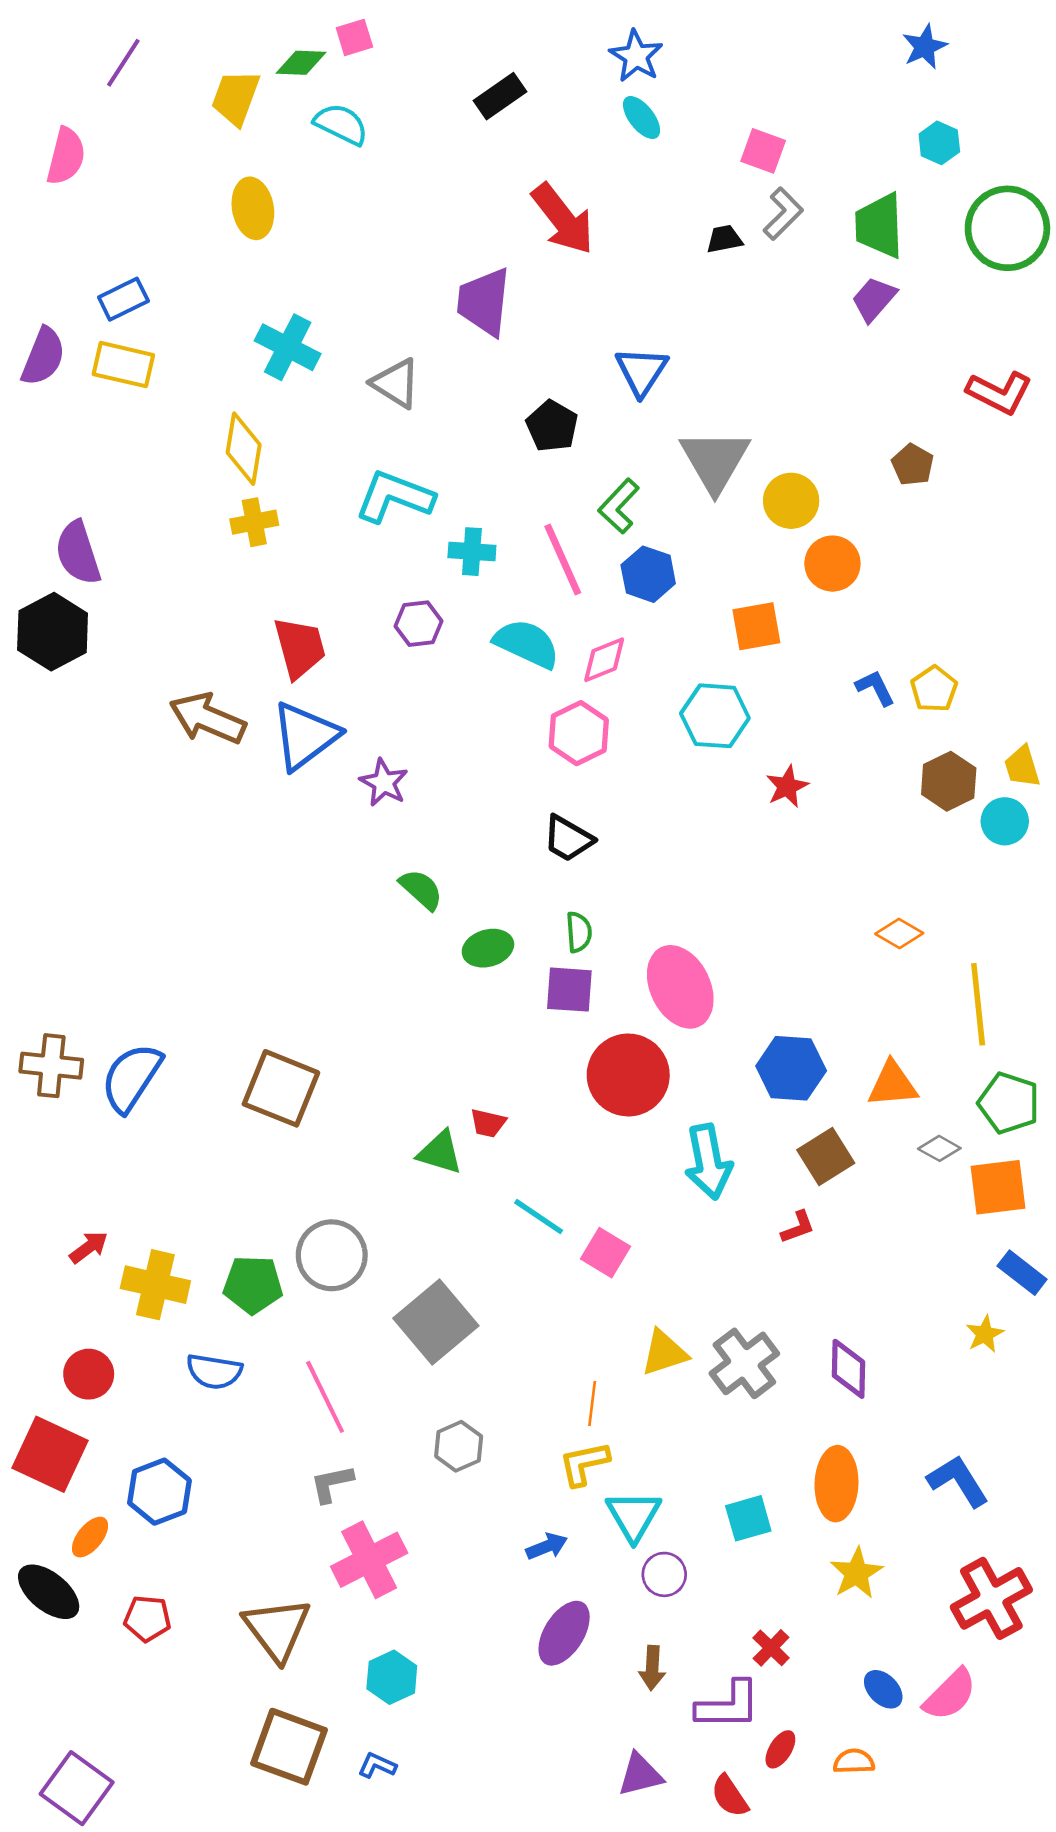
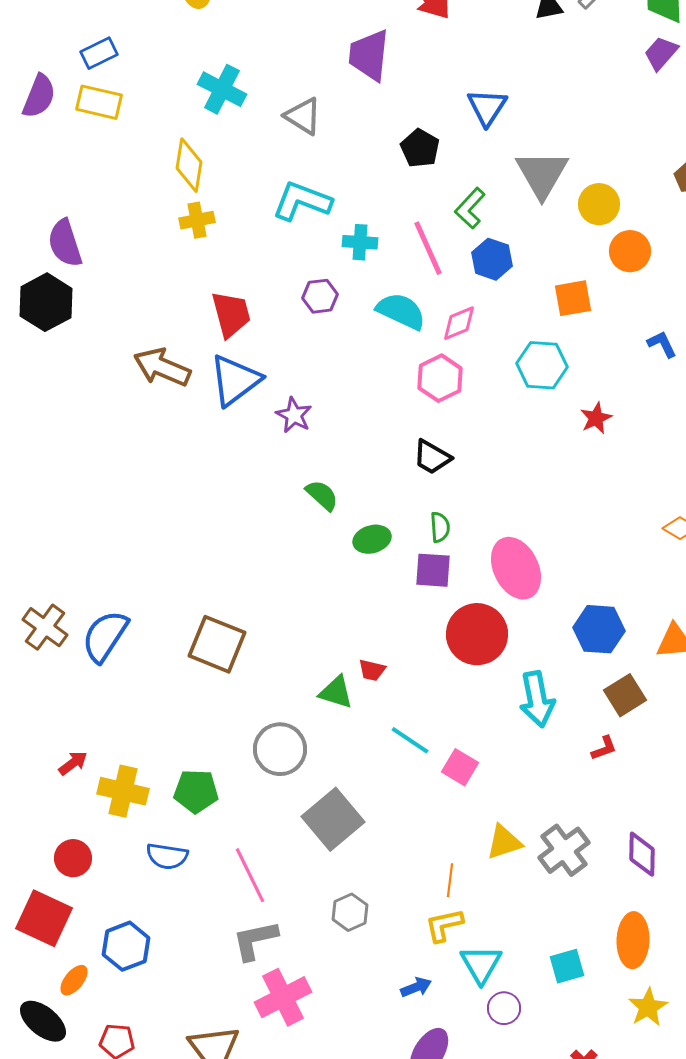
brown cross: (51, 1066) -> (45, 627), turned 30
gray circle: (332, 1255) -> (280, 749), moved
gray L-shape: (332, 1484) -> (255, 940), size x1.4

